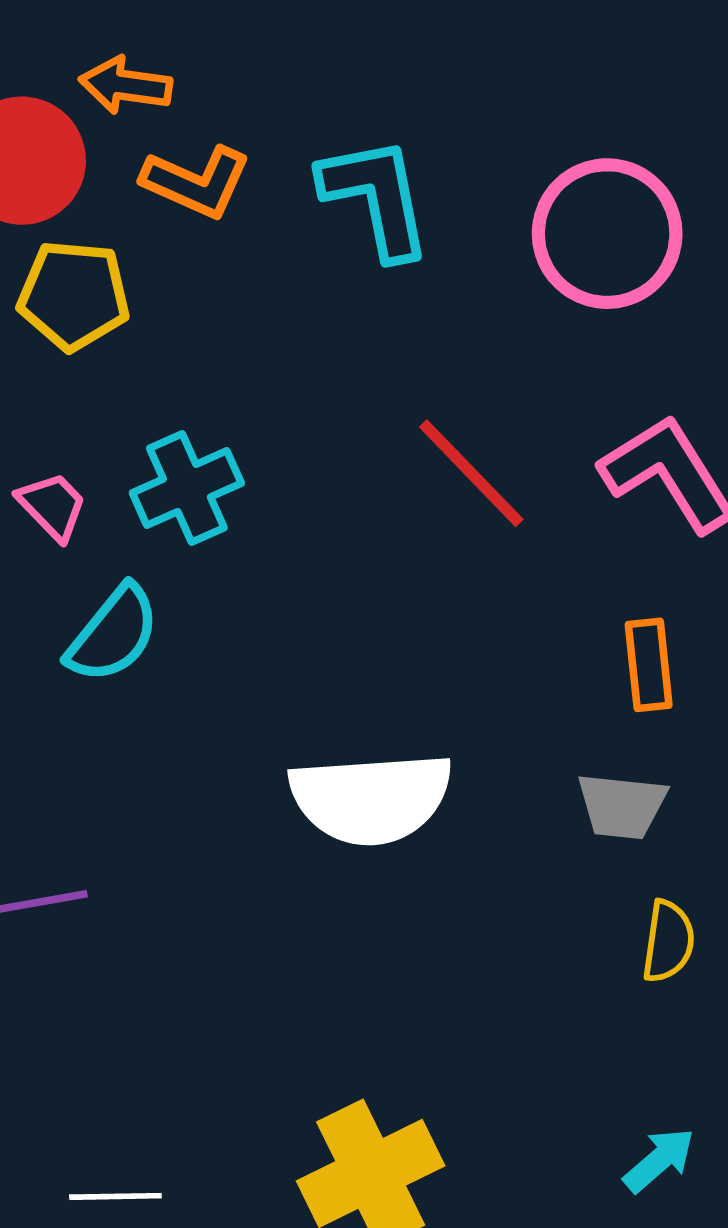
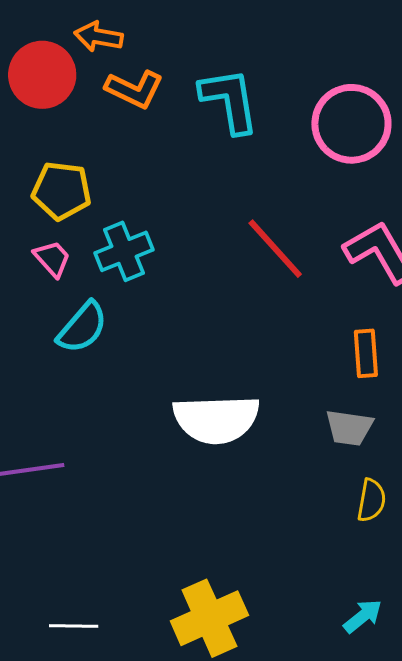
yellow pentagon: (74, 295) -> (62, 191), moved

